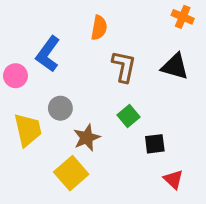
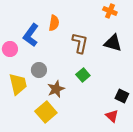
orange cross: (183, 17) -> (110, 11), moved
orange semicircle: (99, 28) -> (54, 23), moved
black square: (155, 144) -> (122, 96), moved, turned 32

